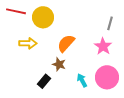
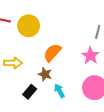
yellow arrow: (28, 43) -> (13, 63), moved
cyan arrow: (82, 80) -> (59, 91), moved

